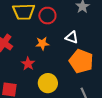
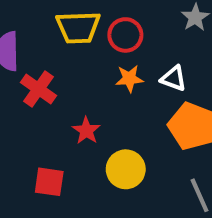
orange star: (42, 43) -> (129, 79), moved

